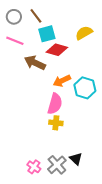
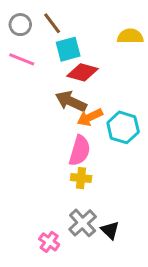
yellow semicircle: (84, 33) -> (130, 36), moved, turned 30
brown arrow: (35, 63) -> (71, 101), moved
gray cross: (57, 165) -> (83, 223), moved

